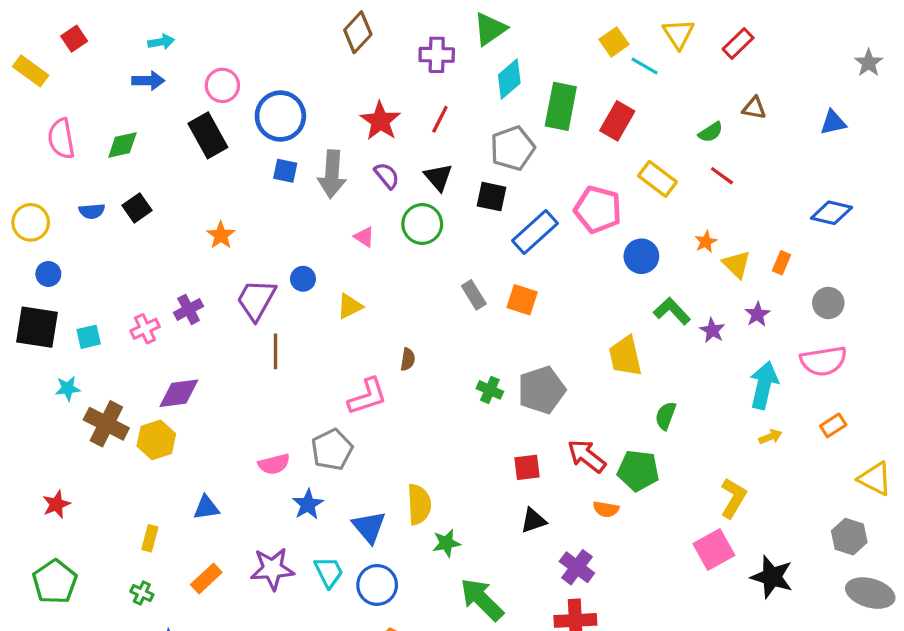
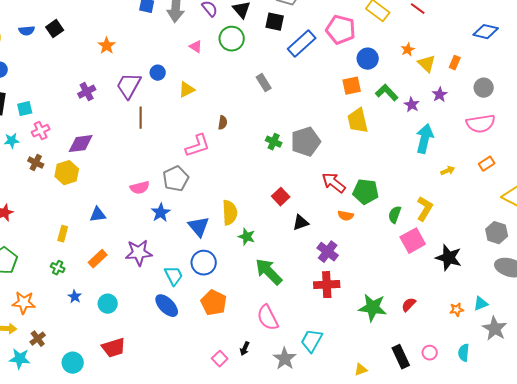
orange square: (522, 300) -> (352, 86), moved, turned -30
pink cross: (145, 329) -> (41, 131), moved
cyan arrow: (764, 385) -> (425, 139), moved
green semicircle: (666, 416) -> (395, 215), moved
brown cross: (106, 424) -> (36, 163), size x0.6
red square: (527, 467) -> (281, 197), moved, turned -36
green star: (446, 543) -> (247, 237), turned 30
cyan trapezoid: (329, 572) -> (174, 276), moved

